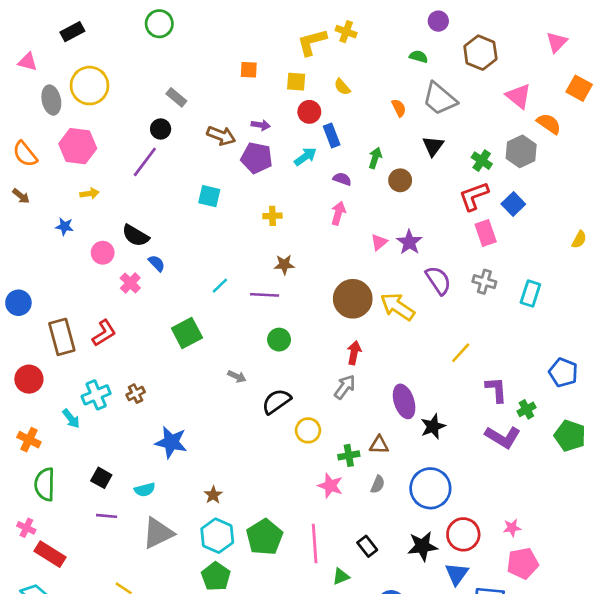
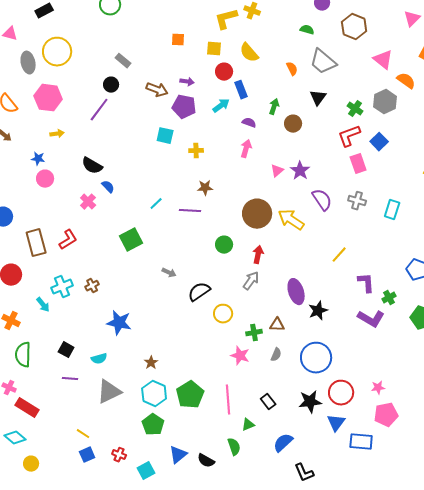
yellow semicircle: (342, 87) -> (249, 53), size x1.5
cyan square: (209, 196) -> (165, 136), moved
pink circle: (103, 253) -> (45, 179), moved
green circle: (279, 340) -> (224, 245), moved

